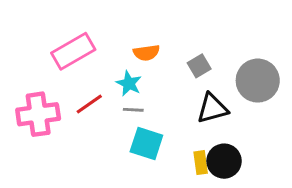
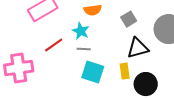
pink cross: (38, 114) -> (19, 68), moved
yellow rectangle: (201, 163) -> (125, 71), moved

